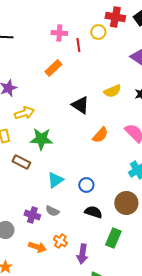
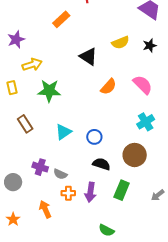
brown rectangle: (21, 162) -> (25, 124), moved, turned 30
gray semicircle: (52, 211) -> (60, 174), moved
orange cross: (60, 241) -> (68, 193), turned -32
orange arrow: (37, 247) -> (45, 209), moved, turned -132
purple arrow: (82, 254) -> (90, 192), moved

